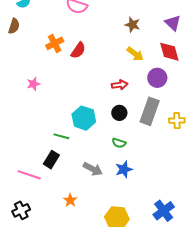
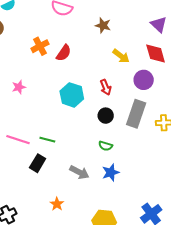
brown star: (132, 25) -> (103, 25), moved
red arrow: (120, 85) -> (106, 87), turned 77
cyan hexagon: (84, 118) -> (72, 95), moved
pink line: (29, 175) -> (18, 140), moved

